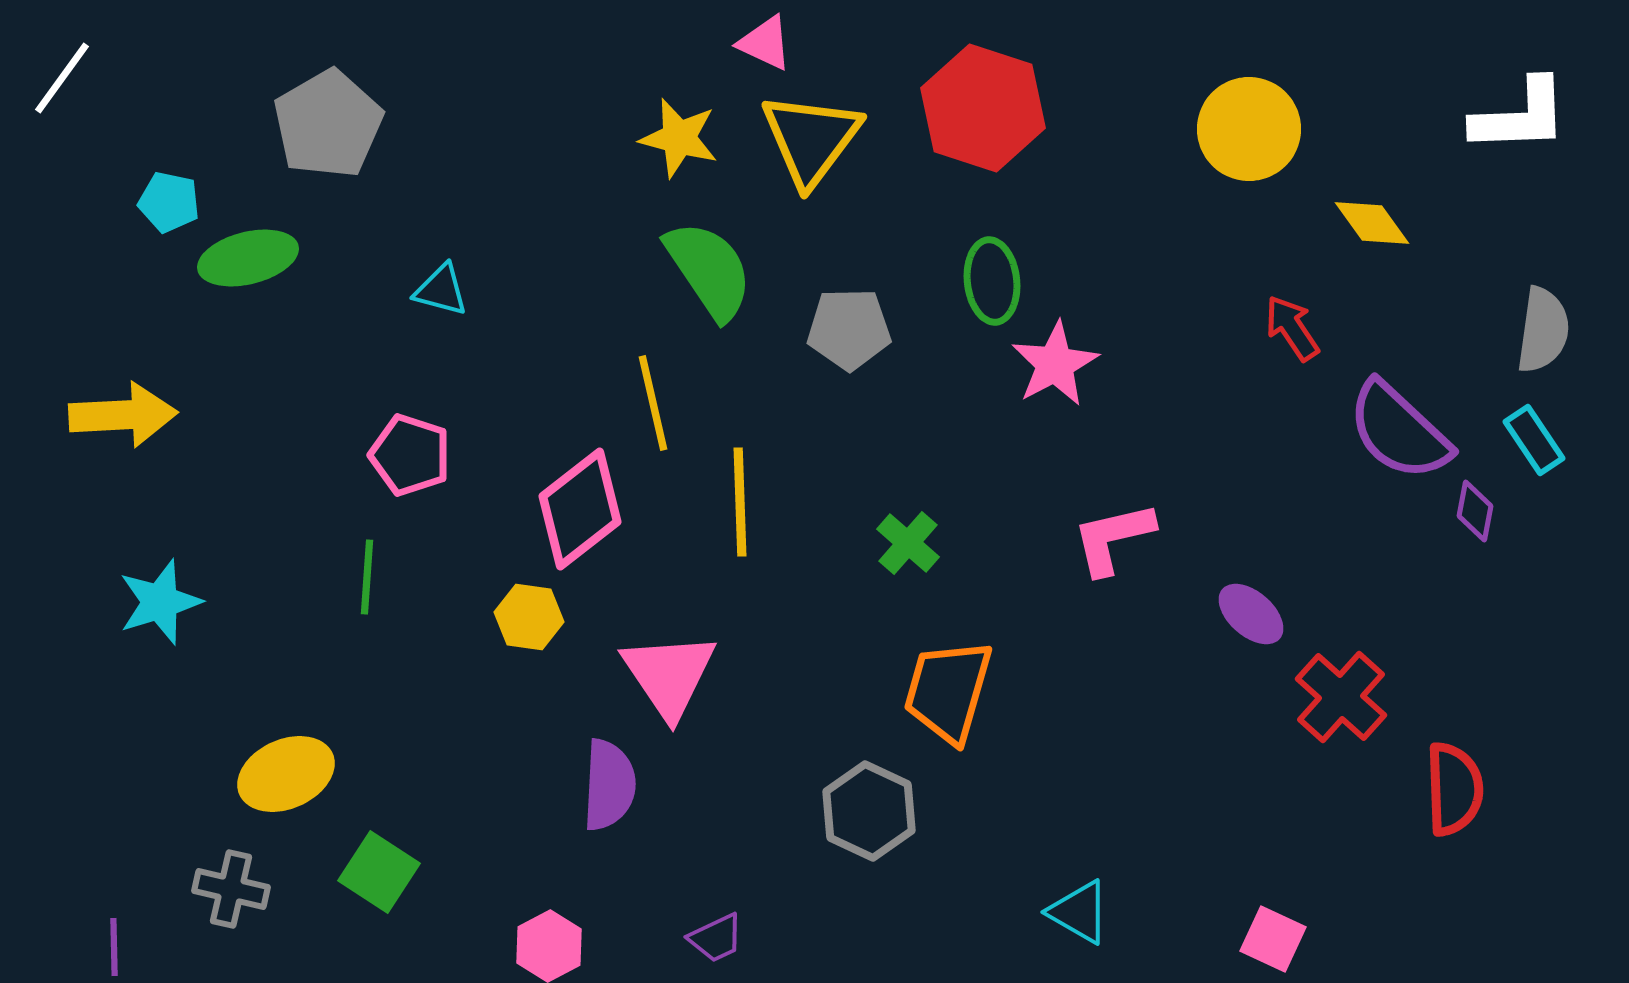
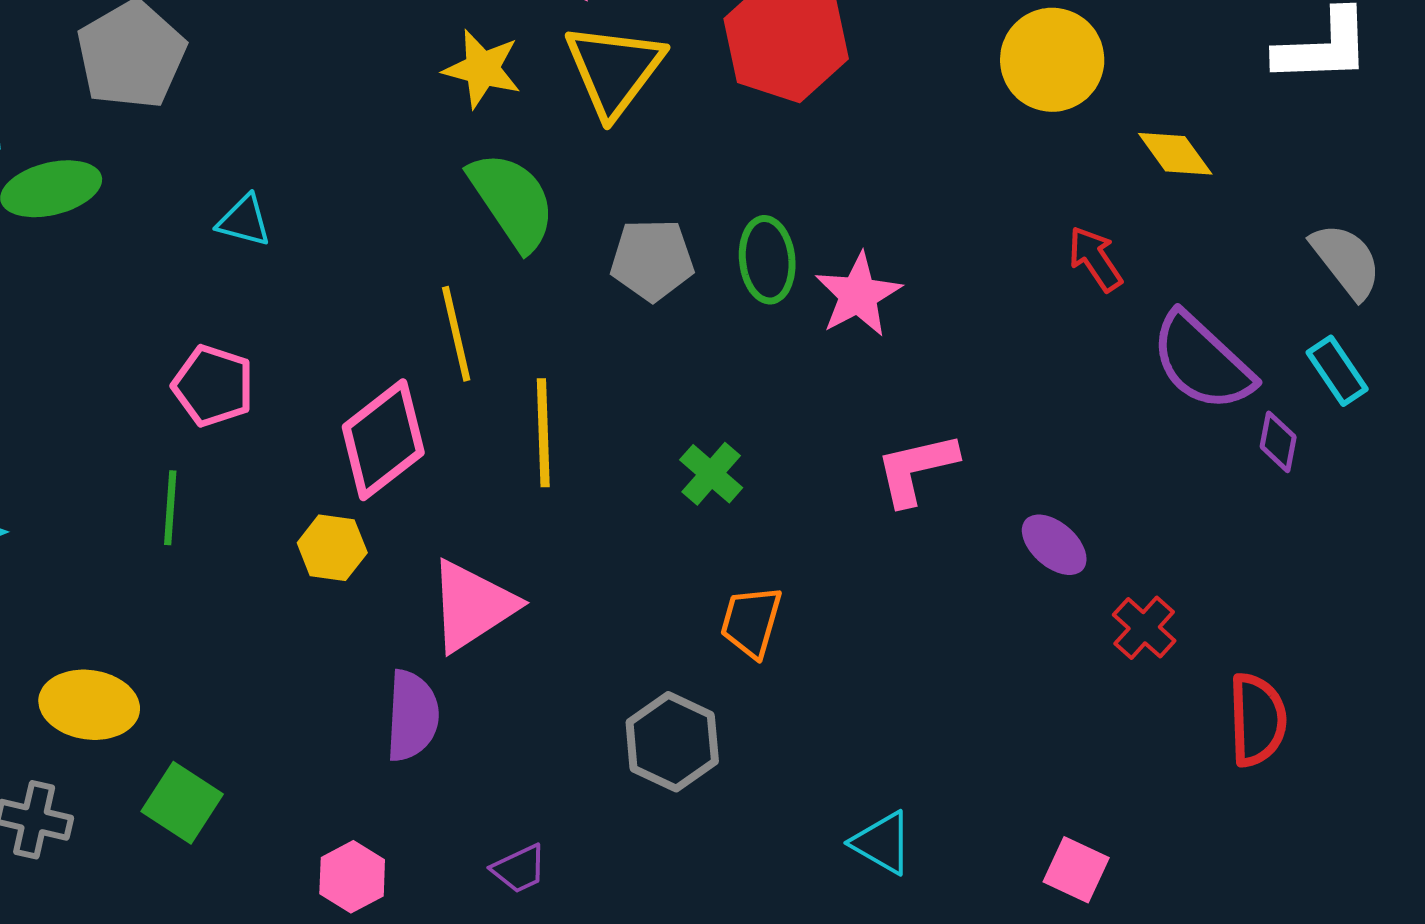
green ellipse: (992, 281) -> (767, 260), moved
gray semicircle: (1543, 330) -> (1346, 261), turned -46
pink triangle: (669, 675) -> (472, 606), turned 31
orange trapezoid: (948, 691) -> (751, 622), size x0.7
red cross: (1341, 697) -> (1144, 628), size x0.7
yellow ellipse: (286, 774) -> (89, 705), turned 32

